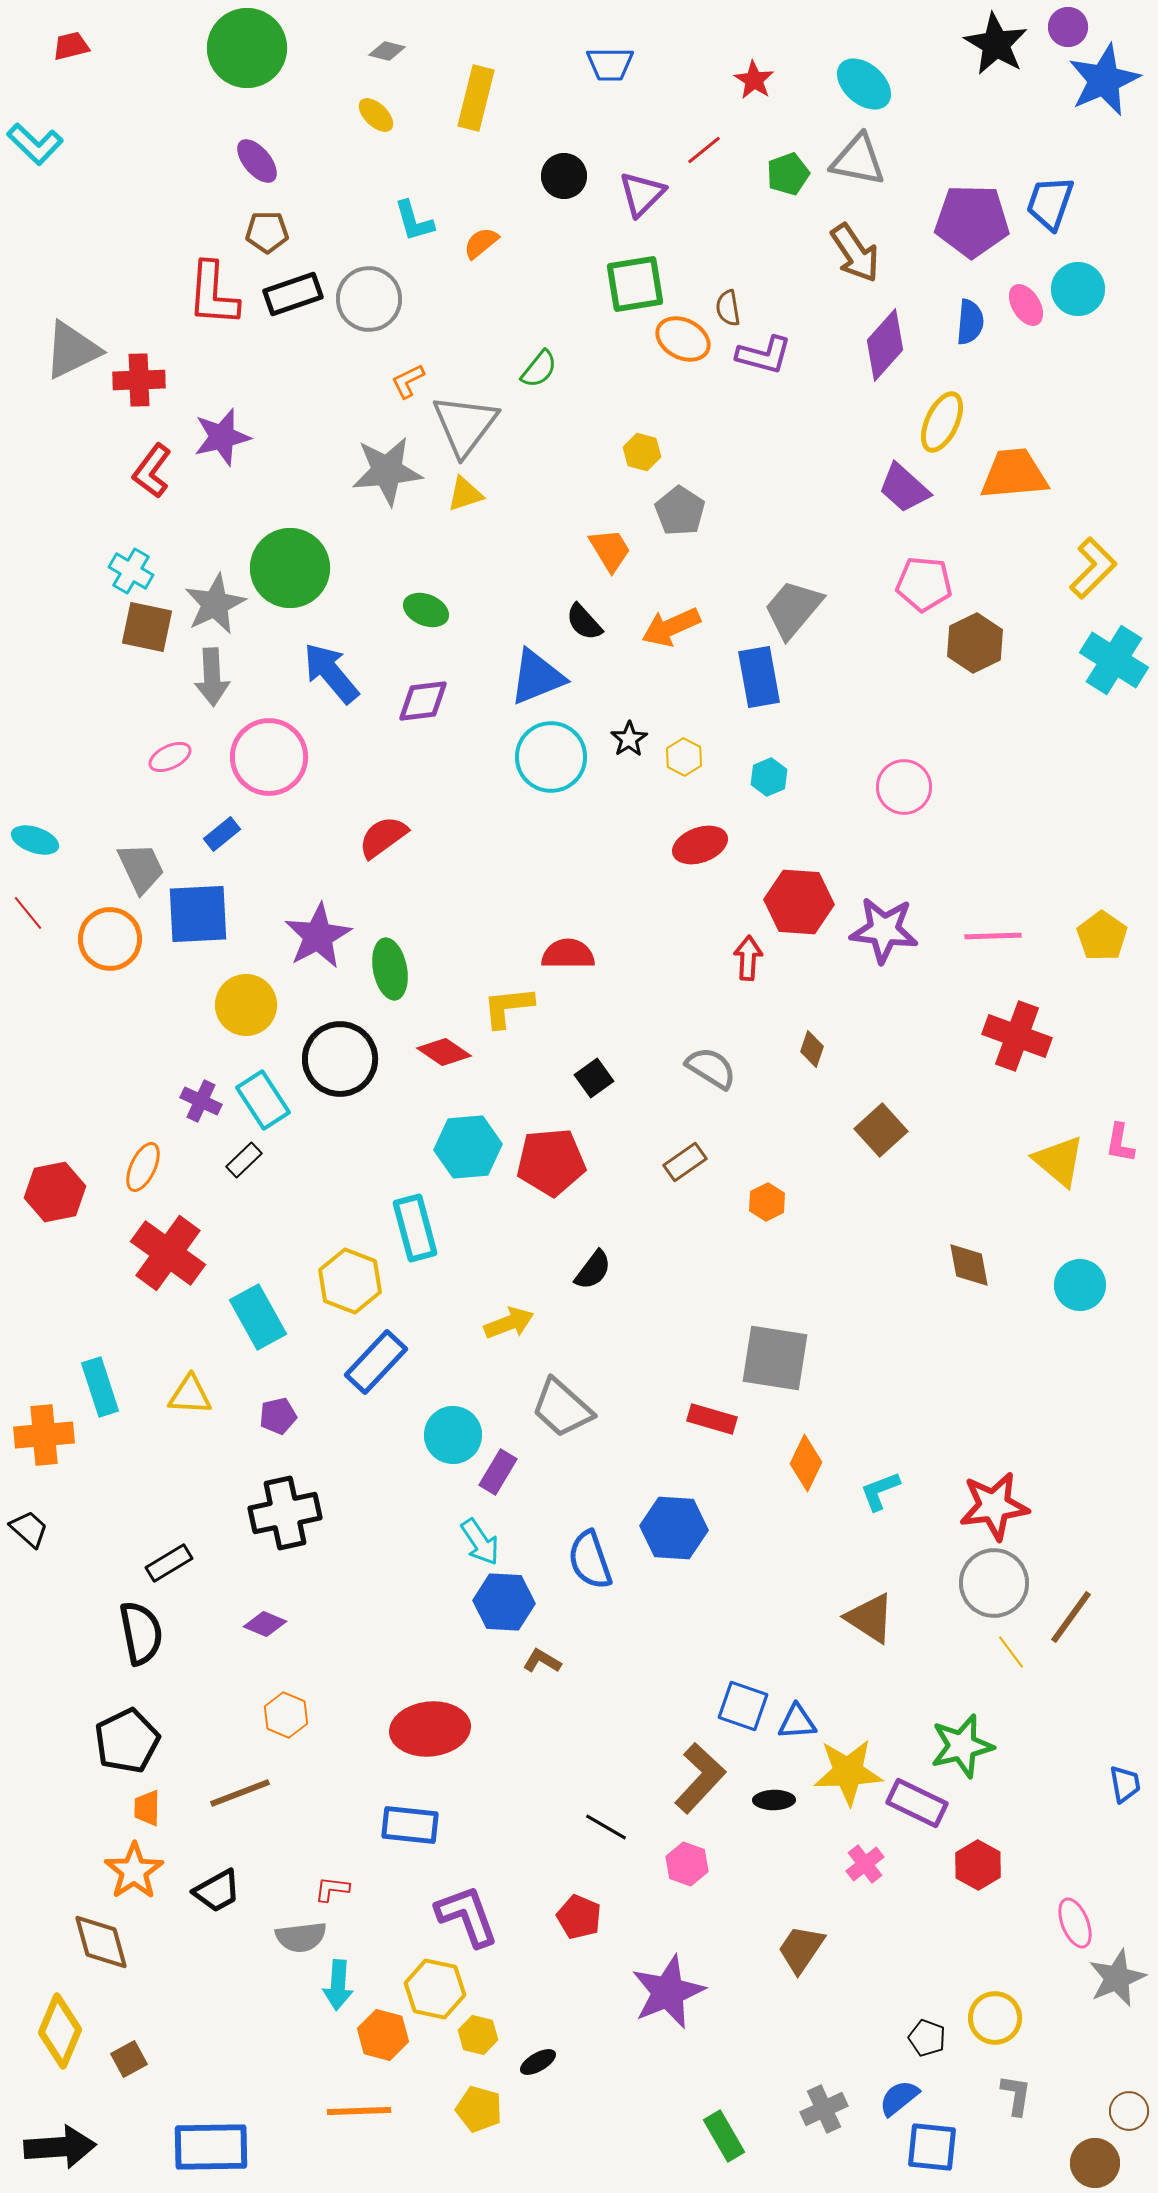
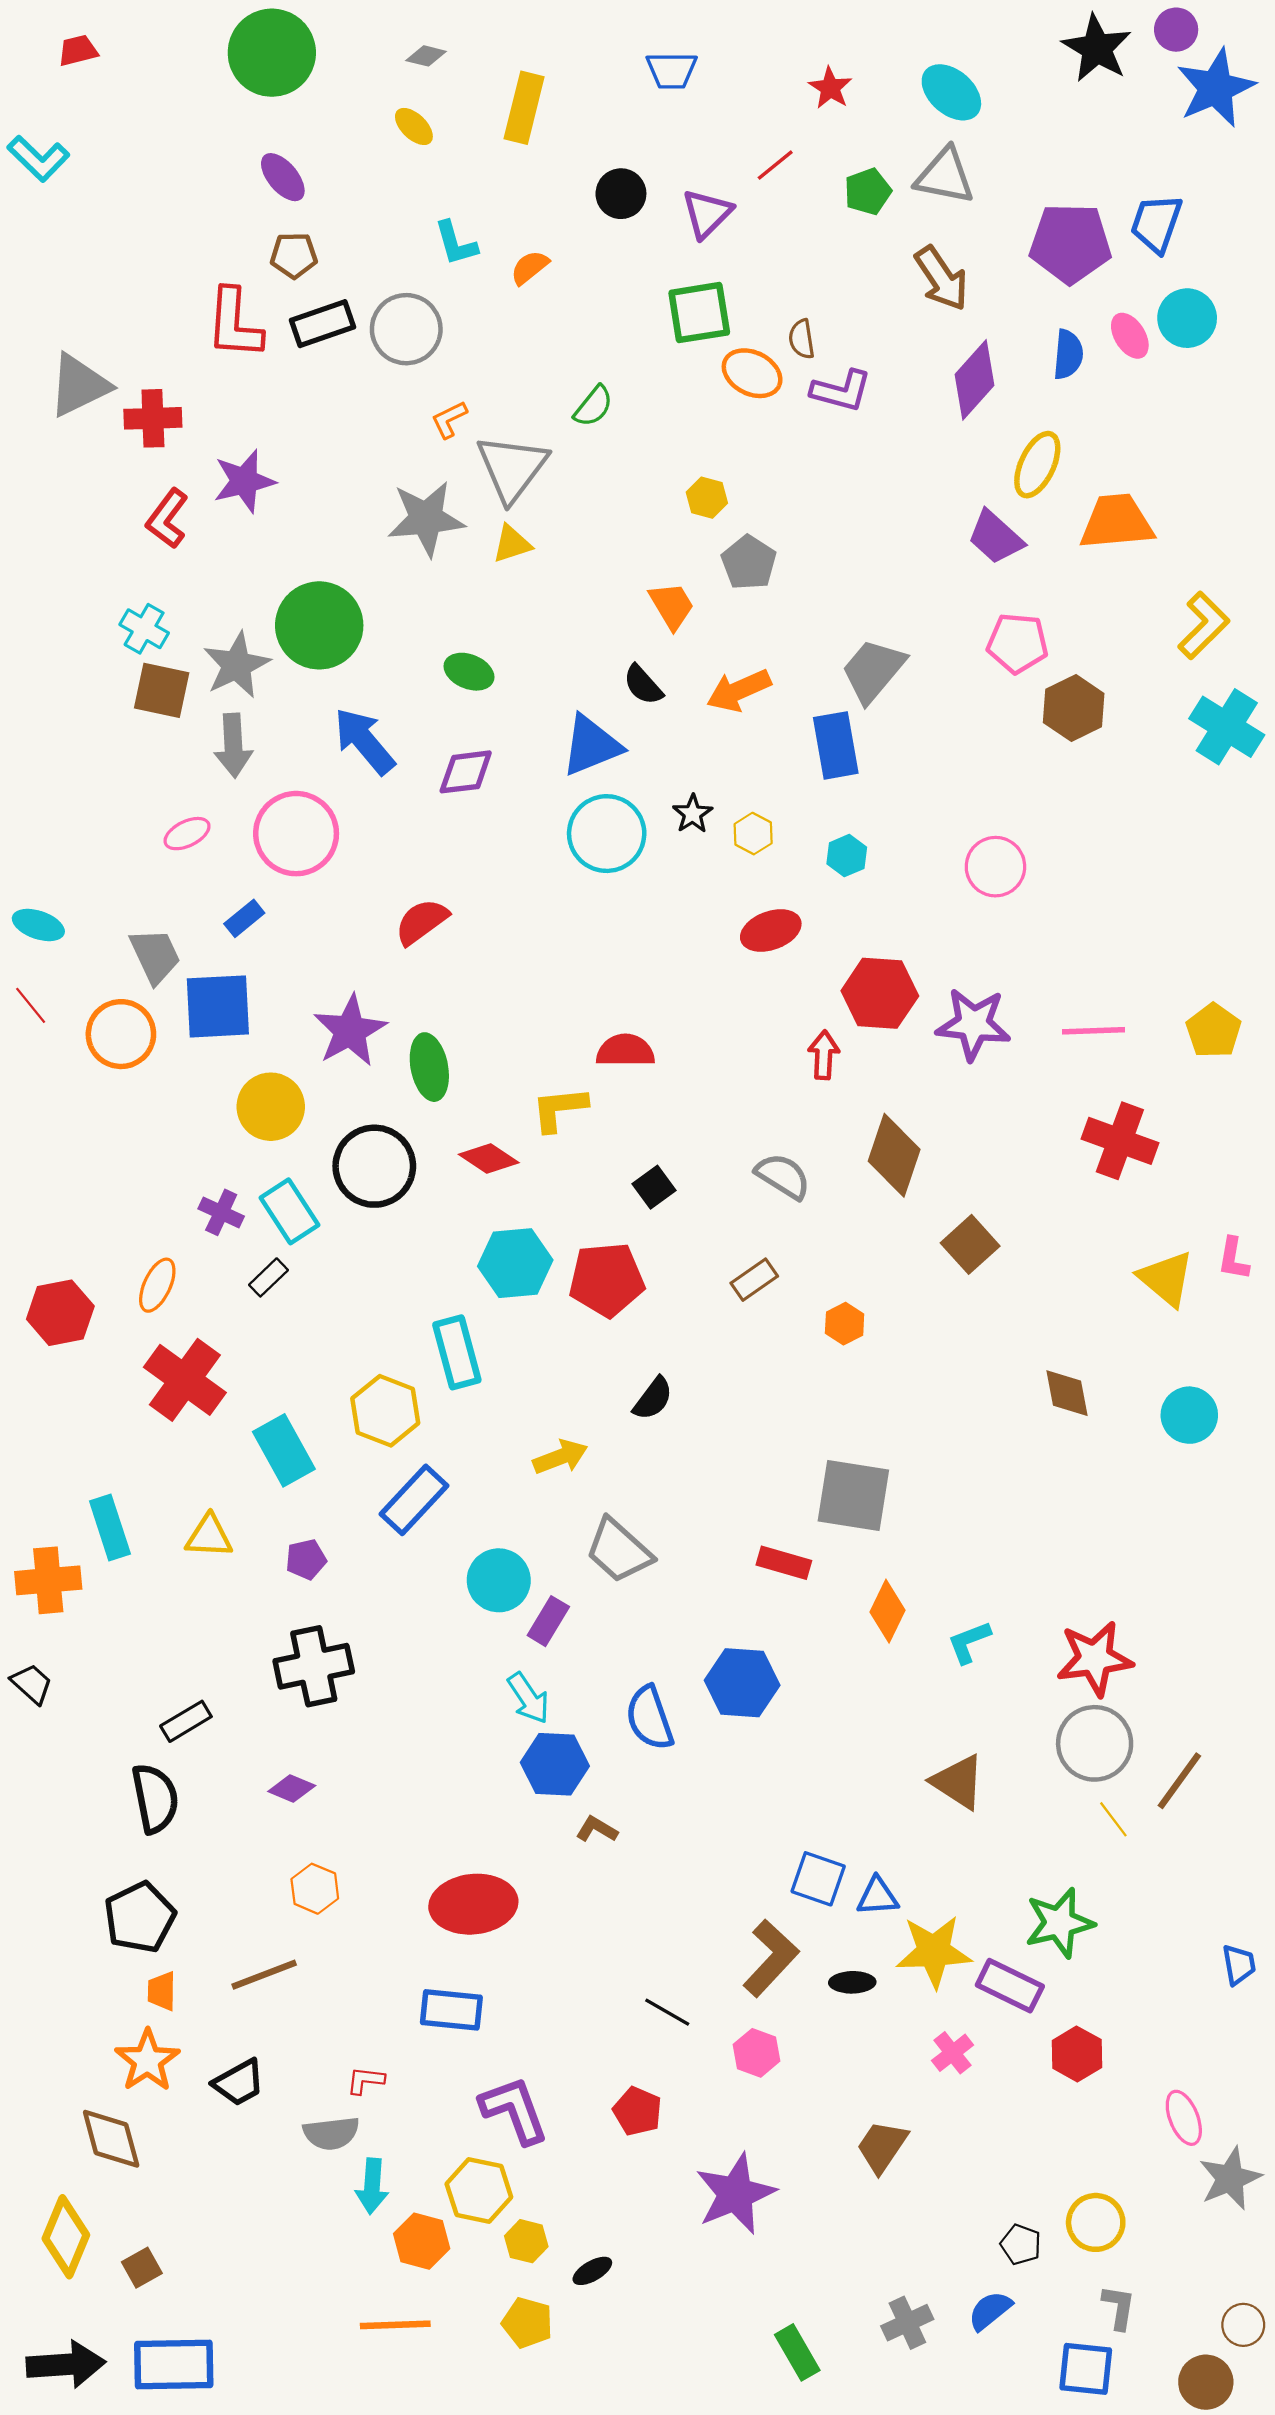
brown diamond: (812, 1049) -> (894, 1155), size x2.0
blue rectangle: (211, 2147) -> (174, 2365), moved
blue square: (932, 2147) -> (1086, 2369), moved

